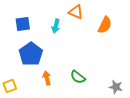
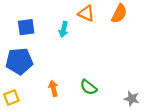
orange semicircle: (105, 25) -> (119, 14), moved
blue pentagon: (31, 54) -> (19, 61), moved, turned 30

